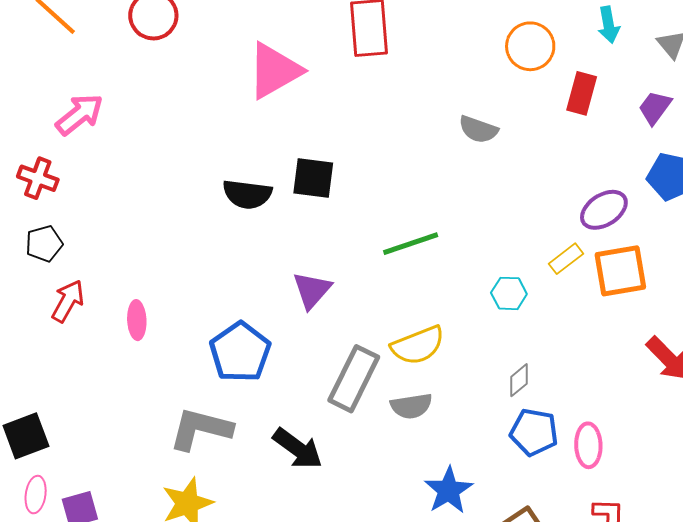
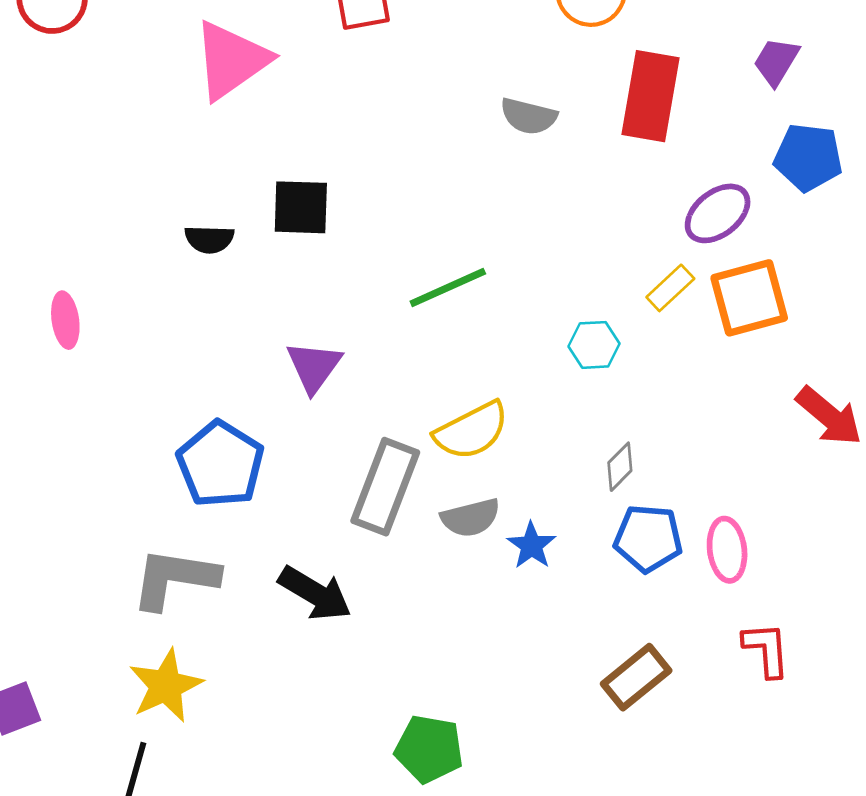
red rectangle: (582, 93) -> (650, 96), moved, size x1.5
black semicircle: (247, 194) -> (209, 239), size x0.7
pink ellipse: (137, 320) -> (65, 320), moved
blue star: (449, 490) -> (531, 545), moved, size x0.7

